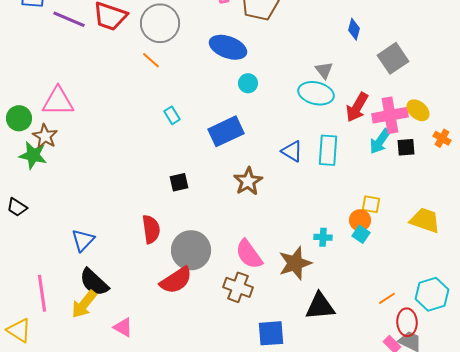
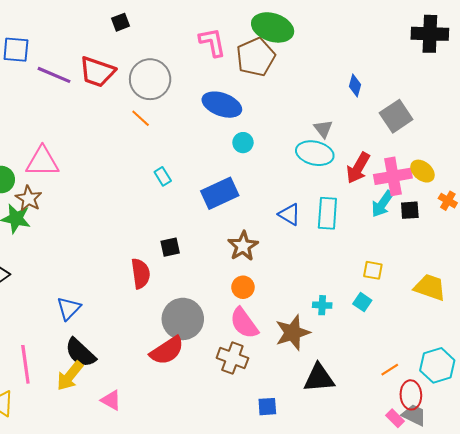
orange circle: (360, 220) -> (243, 287), moved
red semicircle: (151, 229) -> (141, 274), moved
blue square: (271, 333) -> (267, 407), size x0.7

